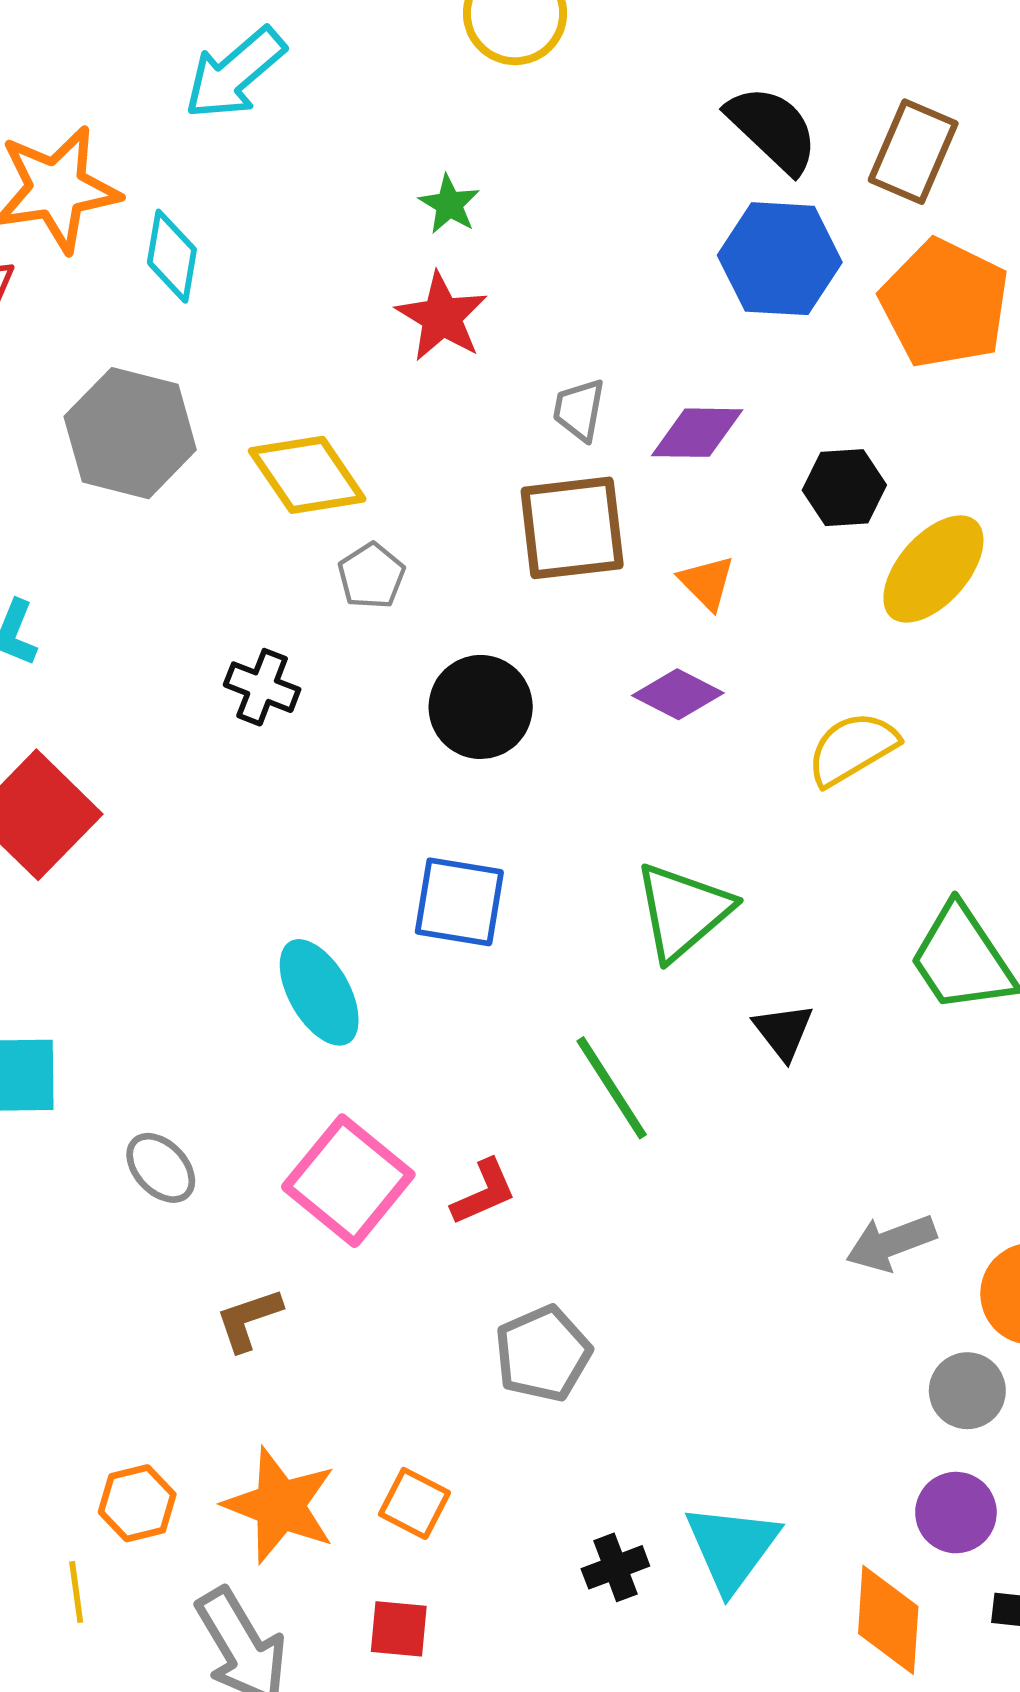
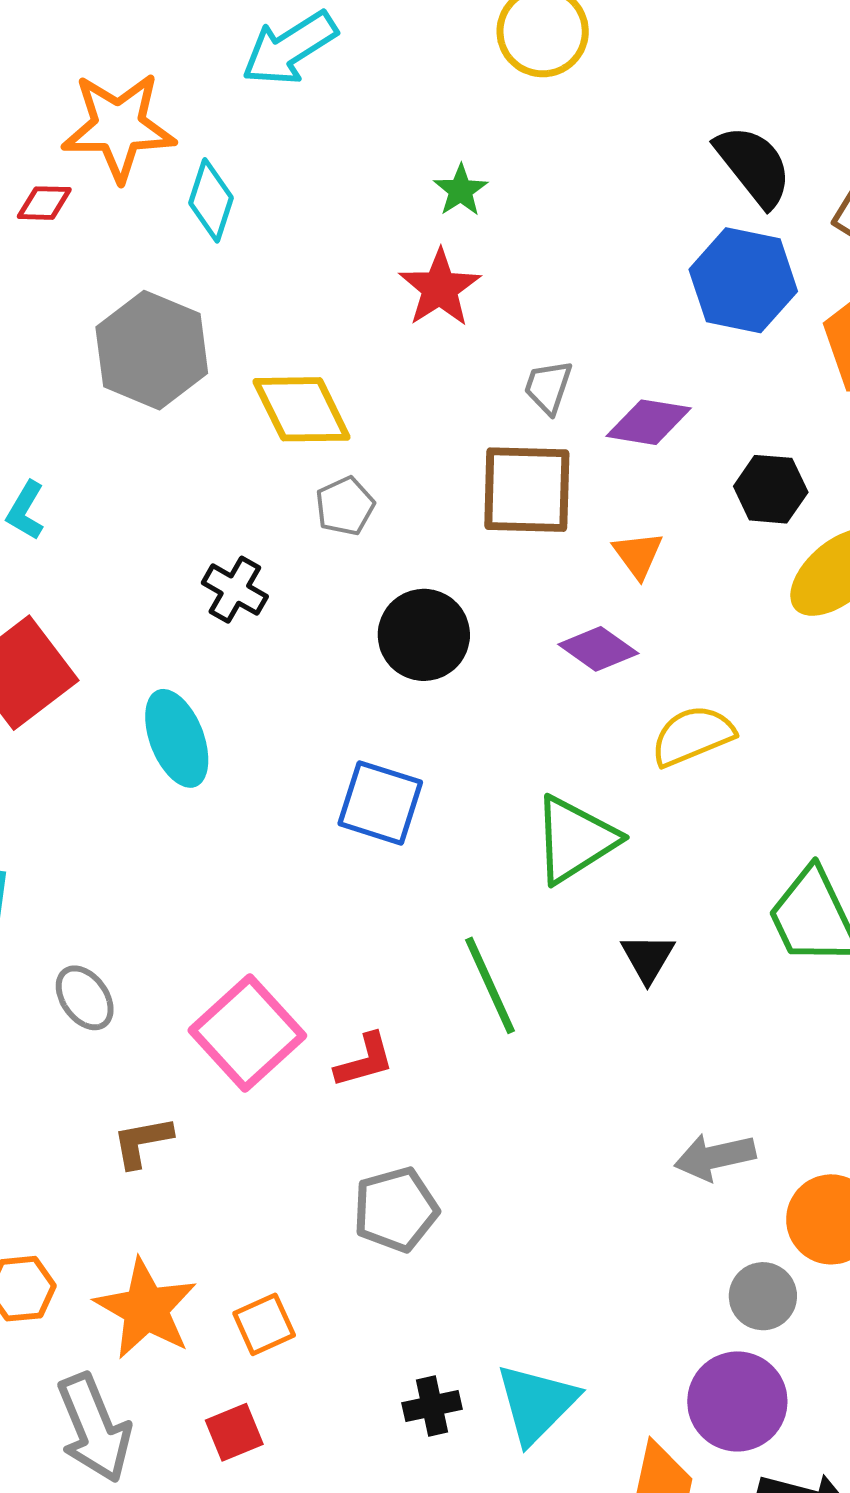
yellow semicircle: (852, 749) -> (693, 736), moved
cyan ellipse: (319, 992) -> (177, 738), moved
orange square: (414, 1503) -> (264, 1324), turned 30
purple circle: (956, 1513) -> (737, 1401), size x1.4
red square: (399, 1629) -> (234, 1432), turned -36

